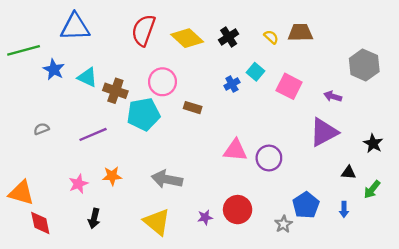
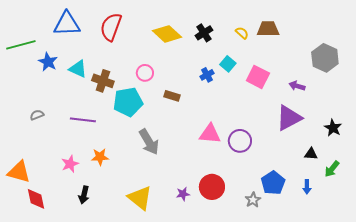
red semicircle: (143, 30) -> (111, 27), moved
pink circle: (162, 82) -> (145, 73), size x0.7
purple line: (93, 134) -> (83, 120), turned 30
gray arrow: (167, 179) -> (149, 142), moved, turned -132

